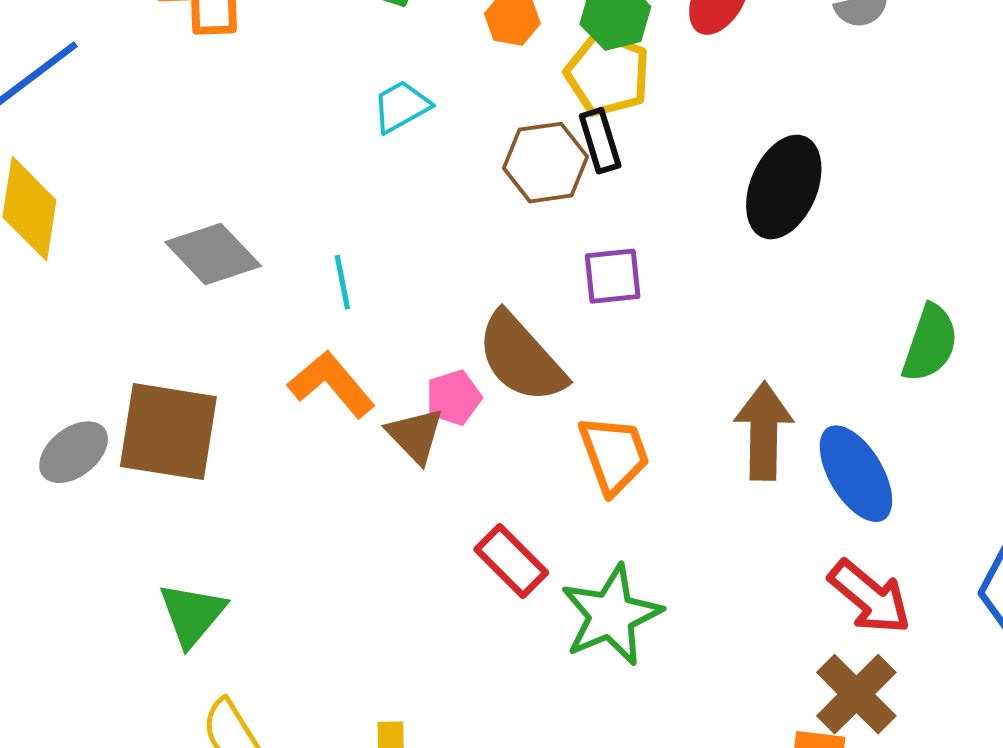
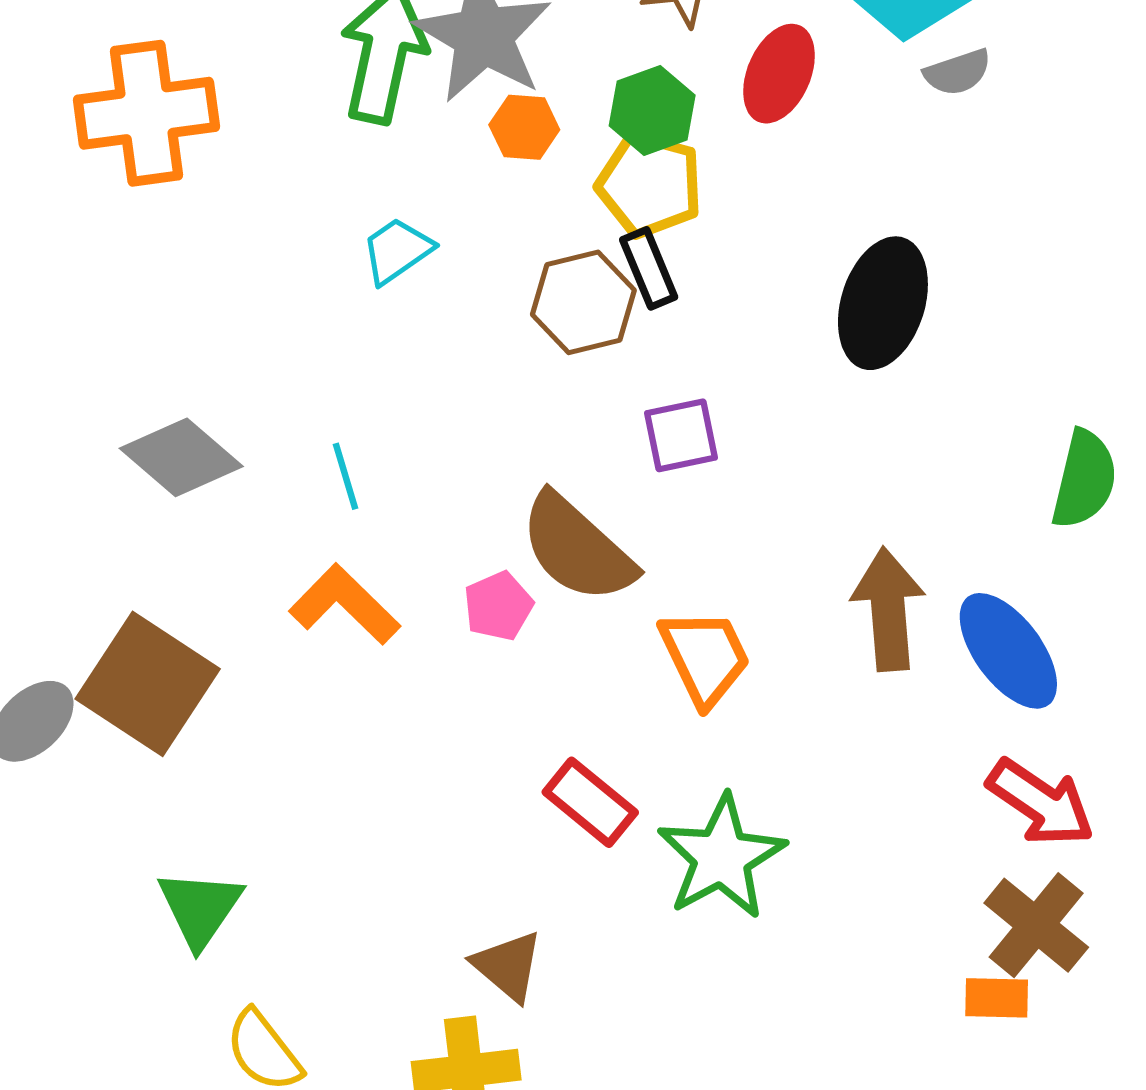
brown square: (168, 432) -> (148, 684), turned 30
brown triangle: (415, 435) -> (508, 966), moved

